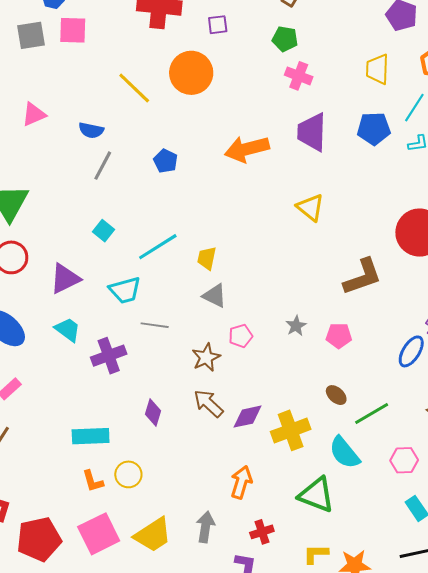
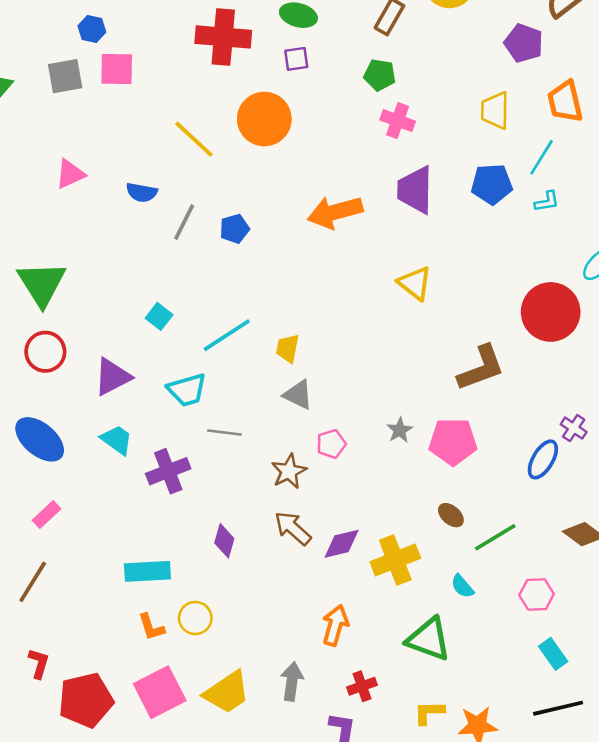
blue pentagon: (166, 161) -> (234, 229), turned 30
gray line: (103, 166) -> (184, 222), moved
pink pentagon: (339, 336) -> (453, 442), size x1.5
cyan semicircle: (344, 453) -> (462, 586), size x0.6

